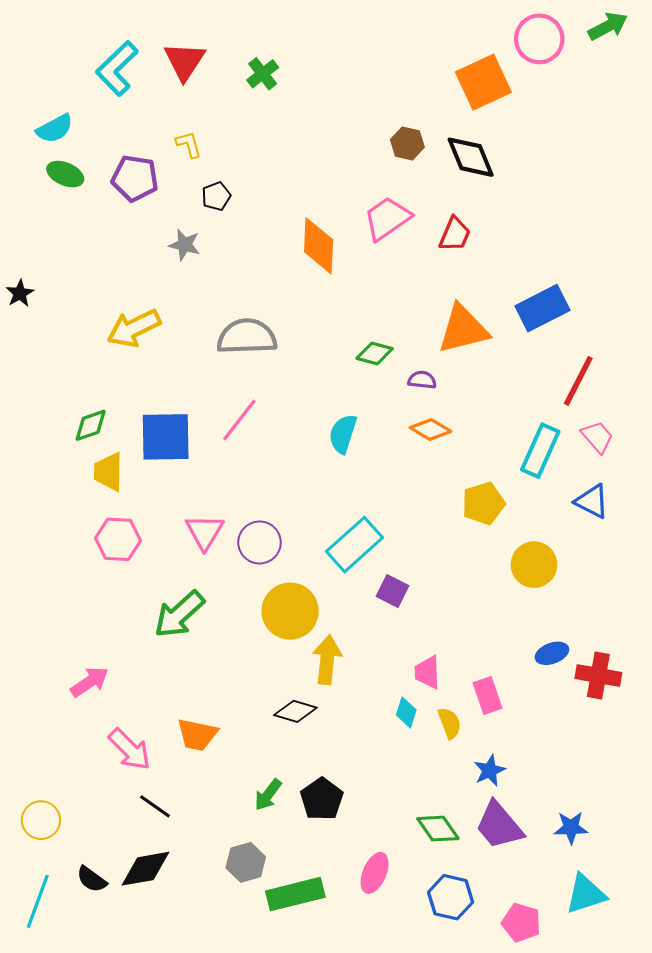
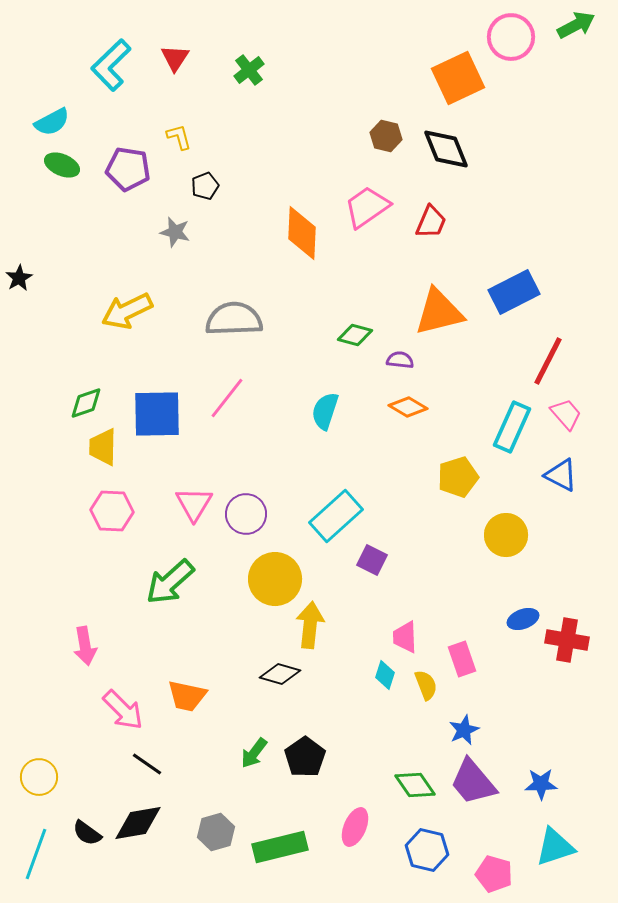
red triangle: (185, 61) -> (175, 58), size x0.7
pink arrow: (90, 682) -> (85, 646), turned 114
gray hexagon: (246, 862) -> (216, 832), moved

